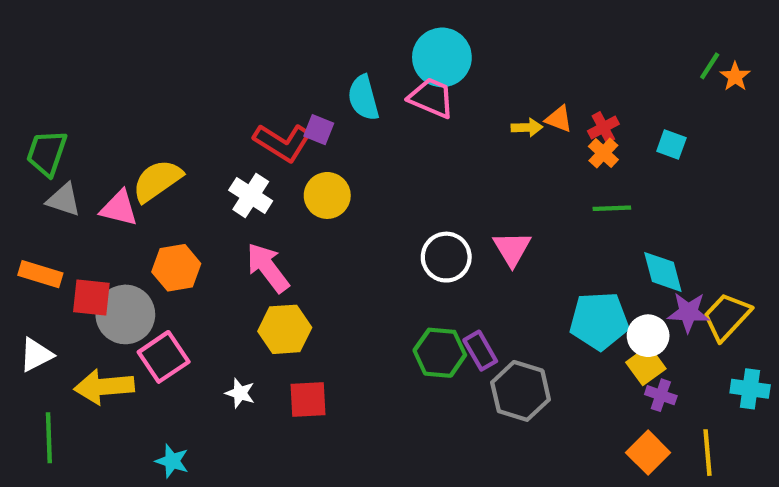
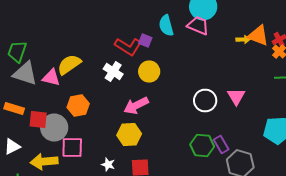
orange triangle: (559, 119) -> (258, 36), size x1.6
gray triangle: (64, 200) -> (25, 74), size x1.5
pink arrow: (268, 268) -> (136, 106), moved, turned -80
pink square: (164, 357) -> (72, 148), turned 35

